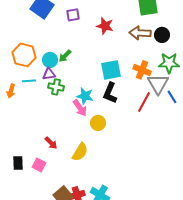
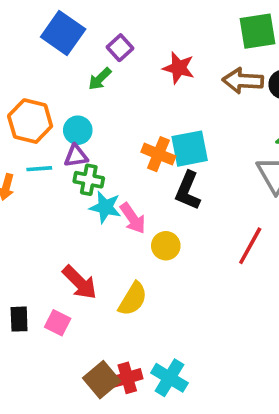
purple square: (73, 15) -> (120, 48), turned -32
green arrow: (65, 56) -> (100, 79), moved
orange cross: (142, 70) -> (158, 154), moved
cyan star: (85, 96) -> (105, 207), moved
red line: (144, 102) -> (250, 246), moved
red arrow: (51, 143) -> (80, 282), size x1.5

